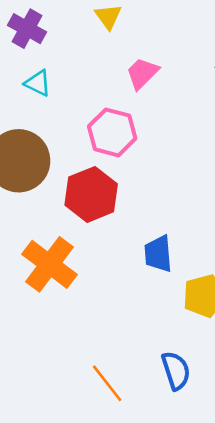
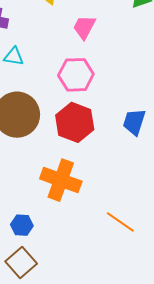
blue trapezoid: (158, 254) -> (134, 122), moved, turned 40
orange line: (107, 383) -> (120, 222), moved

